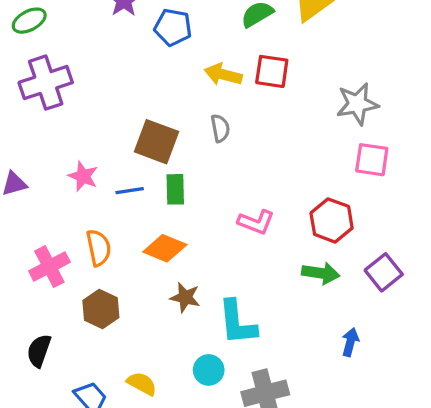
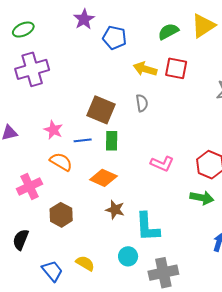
orange semicircle: (99, 248) -> (61, 162), moved, turned -50

